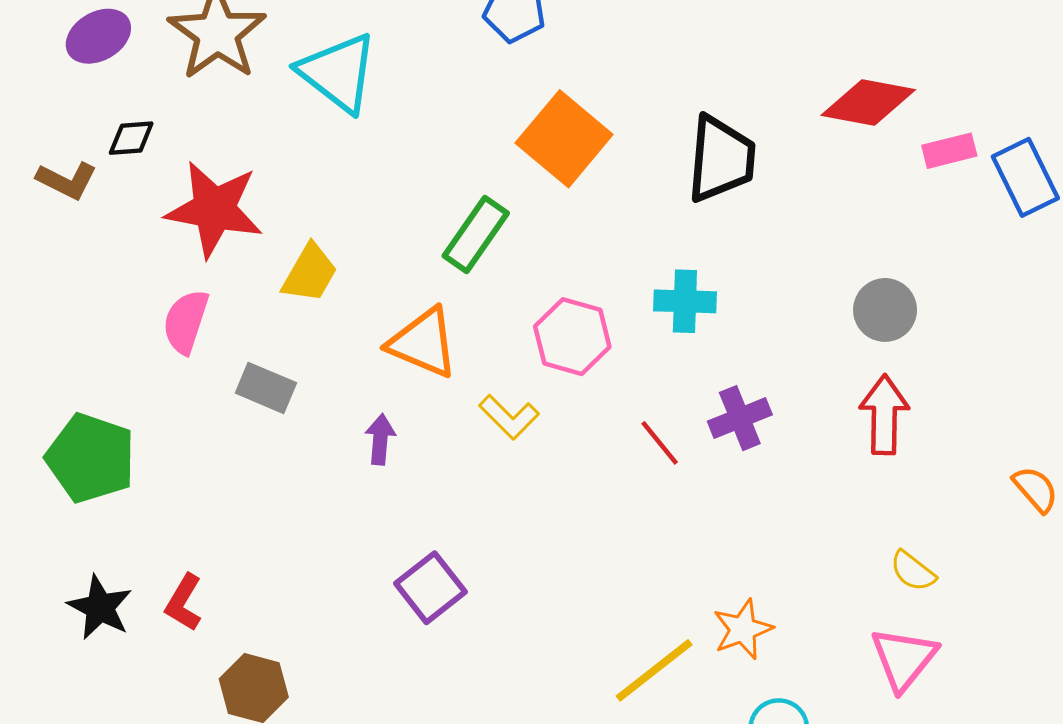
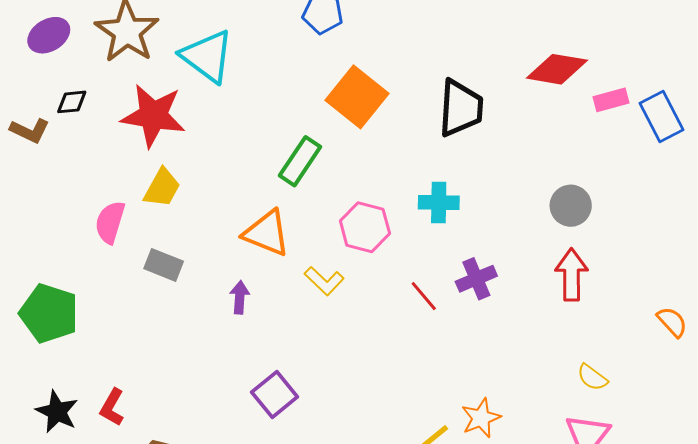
red star: (214, 209) -> (153, 116), moved
yellow trapezoid: (310, 273) -> (162, 188), moved

